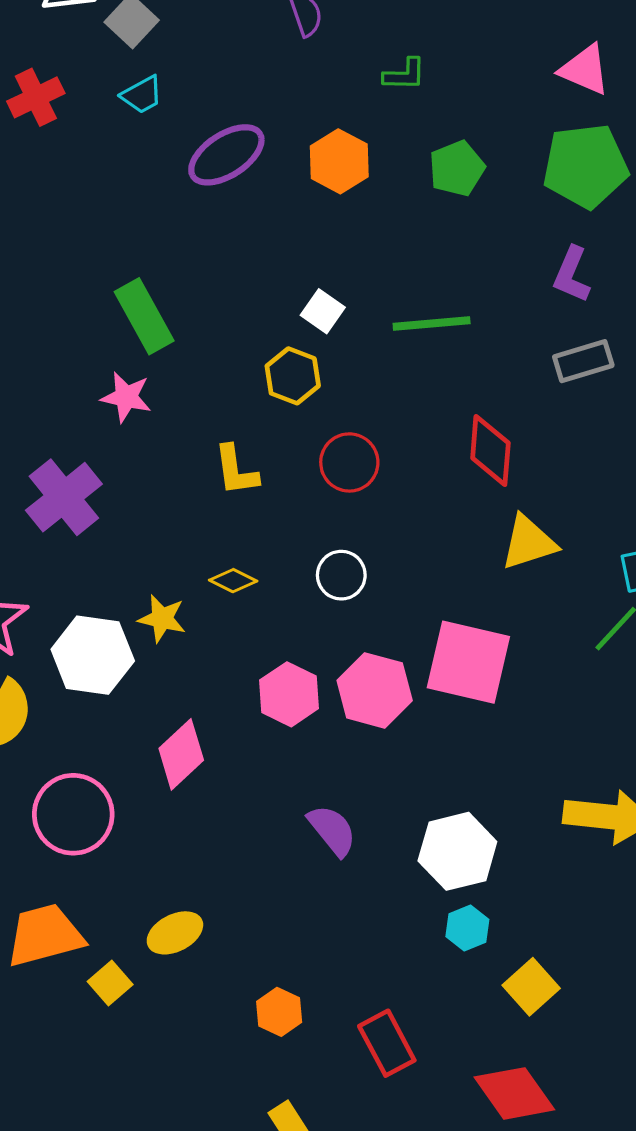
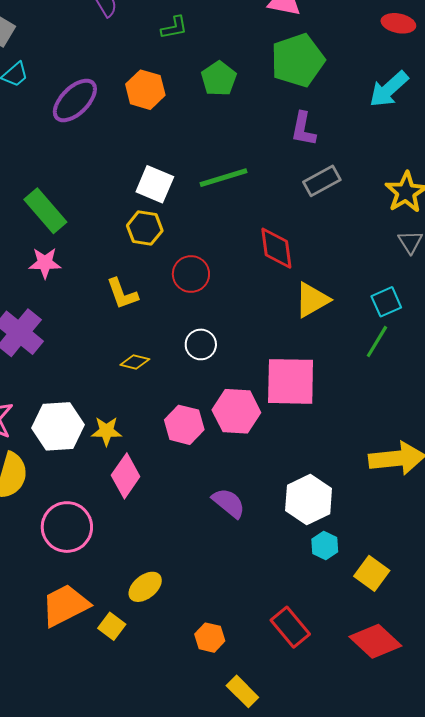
white square: (323, 311) -> (155, 184), size x1.4
yellow star: (162, 619) -> (106, 431), moved
orange hexagon: (279, 1012) -> (210, 638), moved

